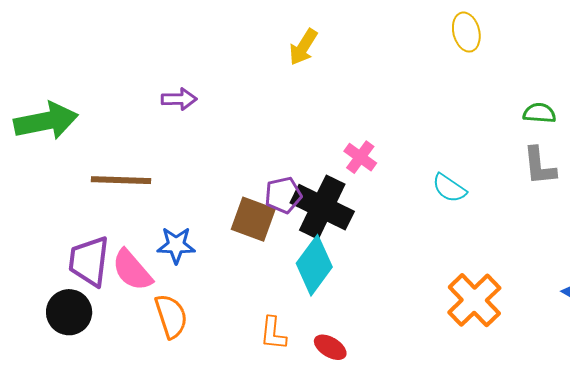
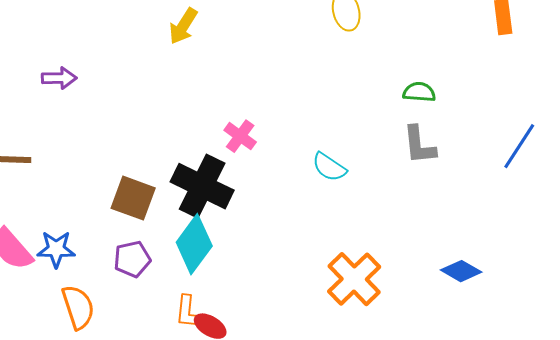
purple pentagon: (283, 195) -> (132, 259), moved
blue star: (176, 245) -> (56, 249), moved
orange semicircle: (171, 316) -> (78, 307), moved
orange L-shape: (273, 333) -> (188, 312), moved

